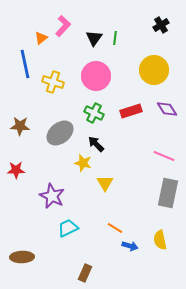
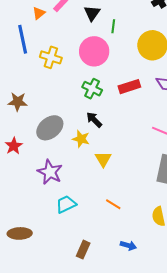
green line: (115, 38) -> (113, 26), moved
gray ellipse: (60, 133) -> (50, 128), moved
red star: (16, 170) -> (14, 146), turned -30
blue arrow: (130, 246) -> (128, 246), moved

